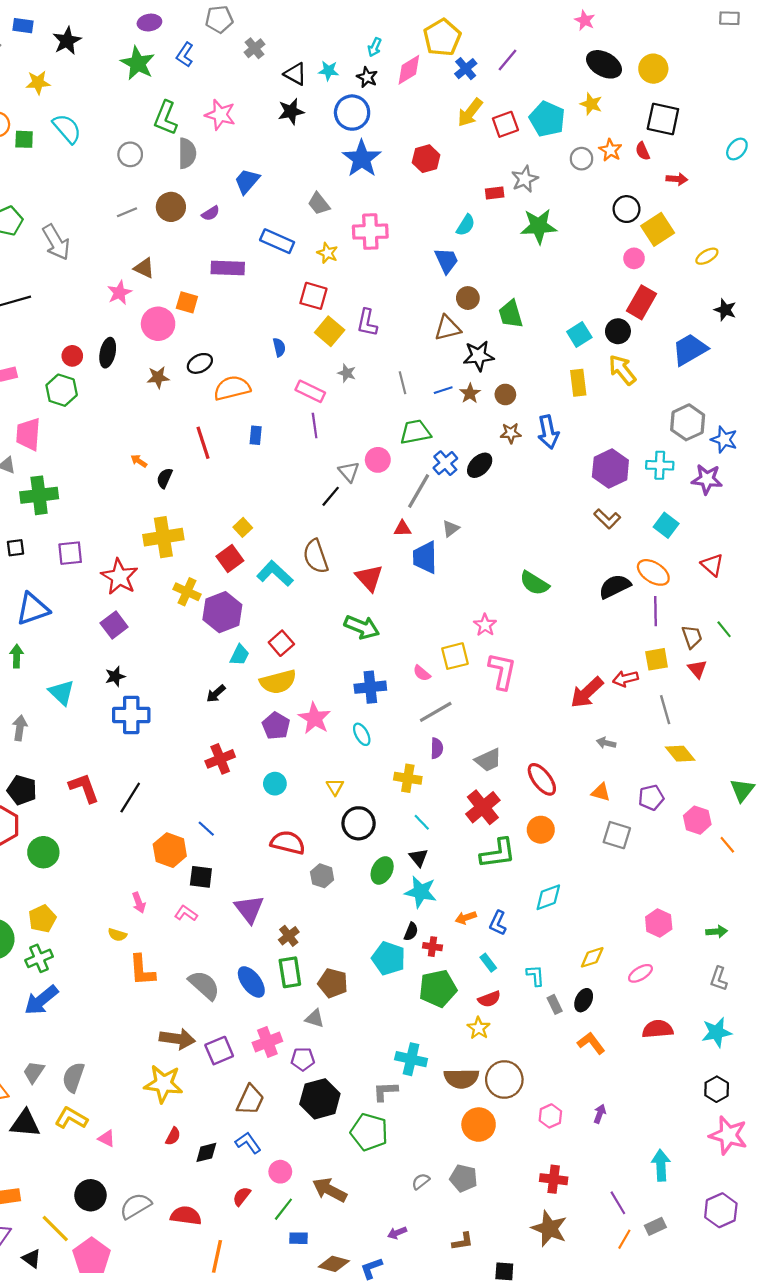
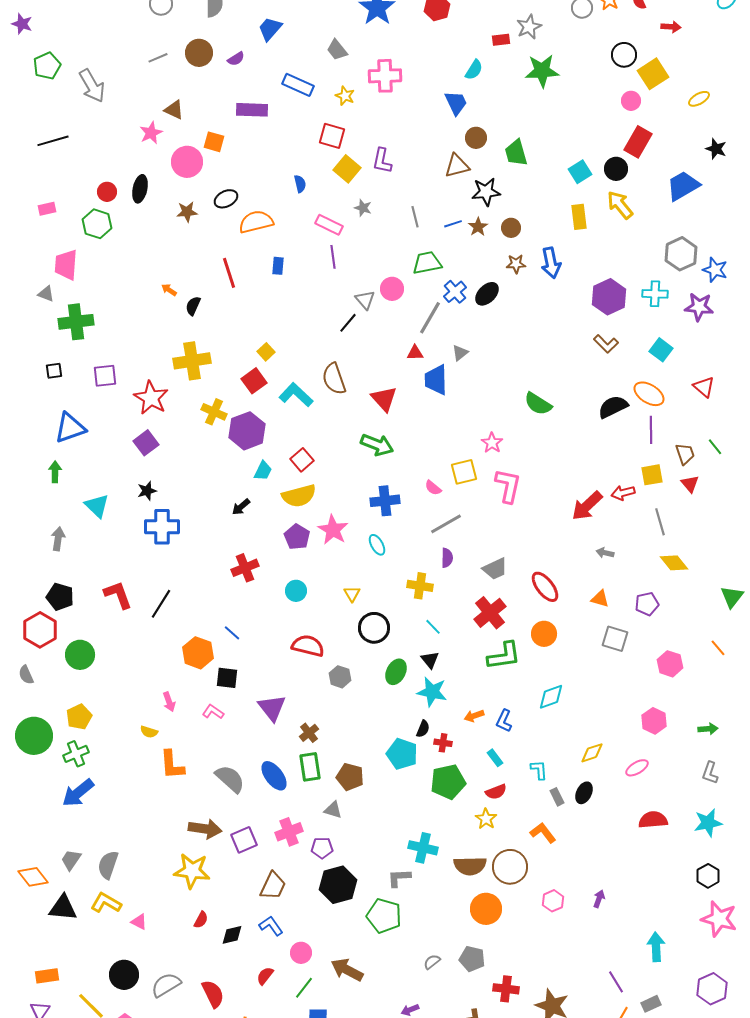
pink hexagon: (697, 820) -> (670, 664), moved
orange L-shape: (591, 1043) -> (543, 833), moved
red cross: (554, 1179) -> (506, 989), moved
red semicircle: (186, 1216) -> (213, 994), turned 56

